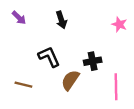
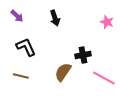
black L-shape: (49, 57) -> (26, 47), moved
pink line: (116, 87) -> (104, 78), turned -60

